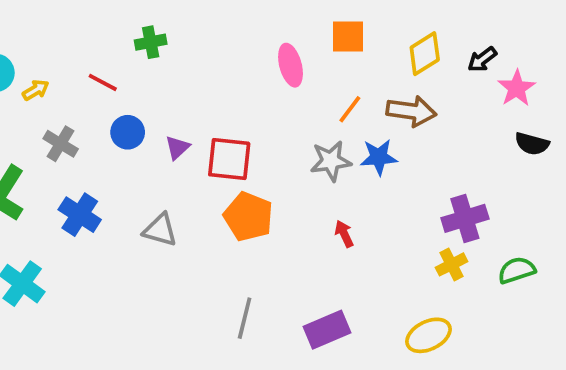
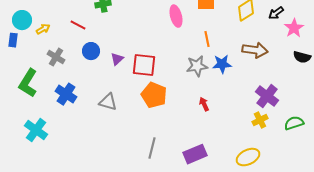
orange line: (350, 109) -> (207, 39), turned -49
brown arrow: (411, 111) -> (255, 50), moved
purple cross: (465, 218) -> (267, 96), turned -35

